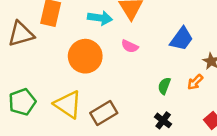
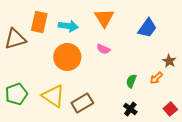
cyan arrow: (100, 18) -> (68, 26), moved
blue trapezoid: (182, 39) -> (147, 28), moved

